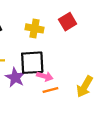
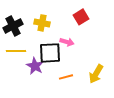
yellow cross: (34, 28) -> (42, 23), moved
pink arrow: (45, 76) -> (67, 42), moved

